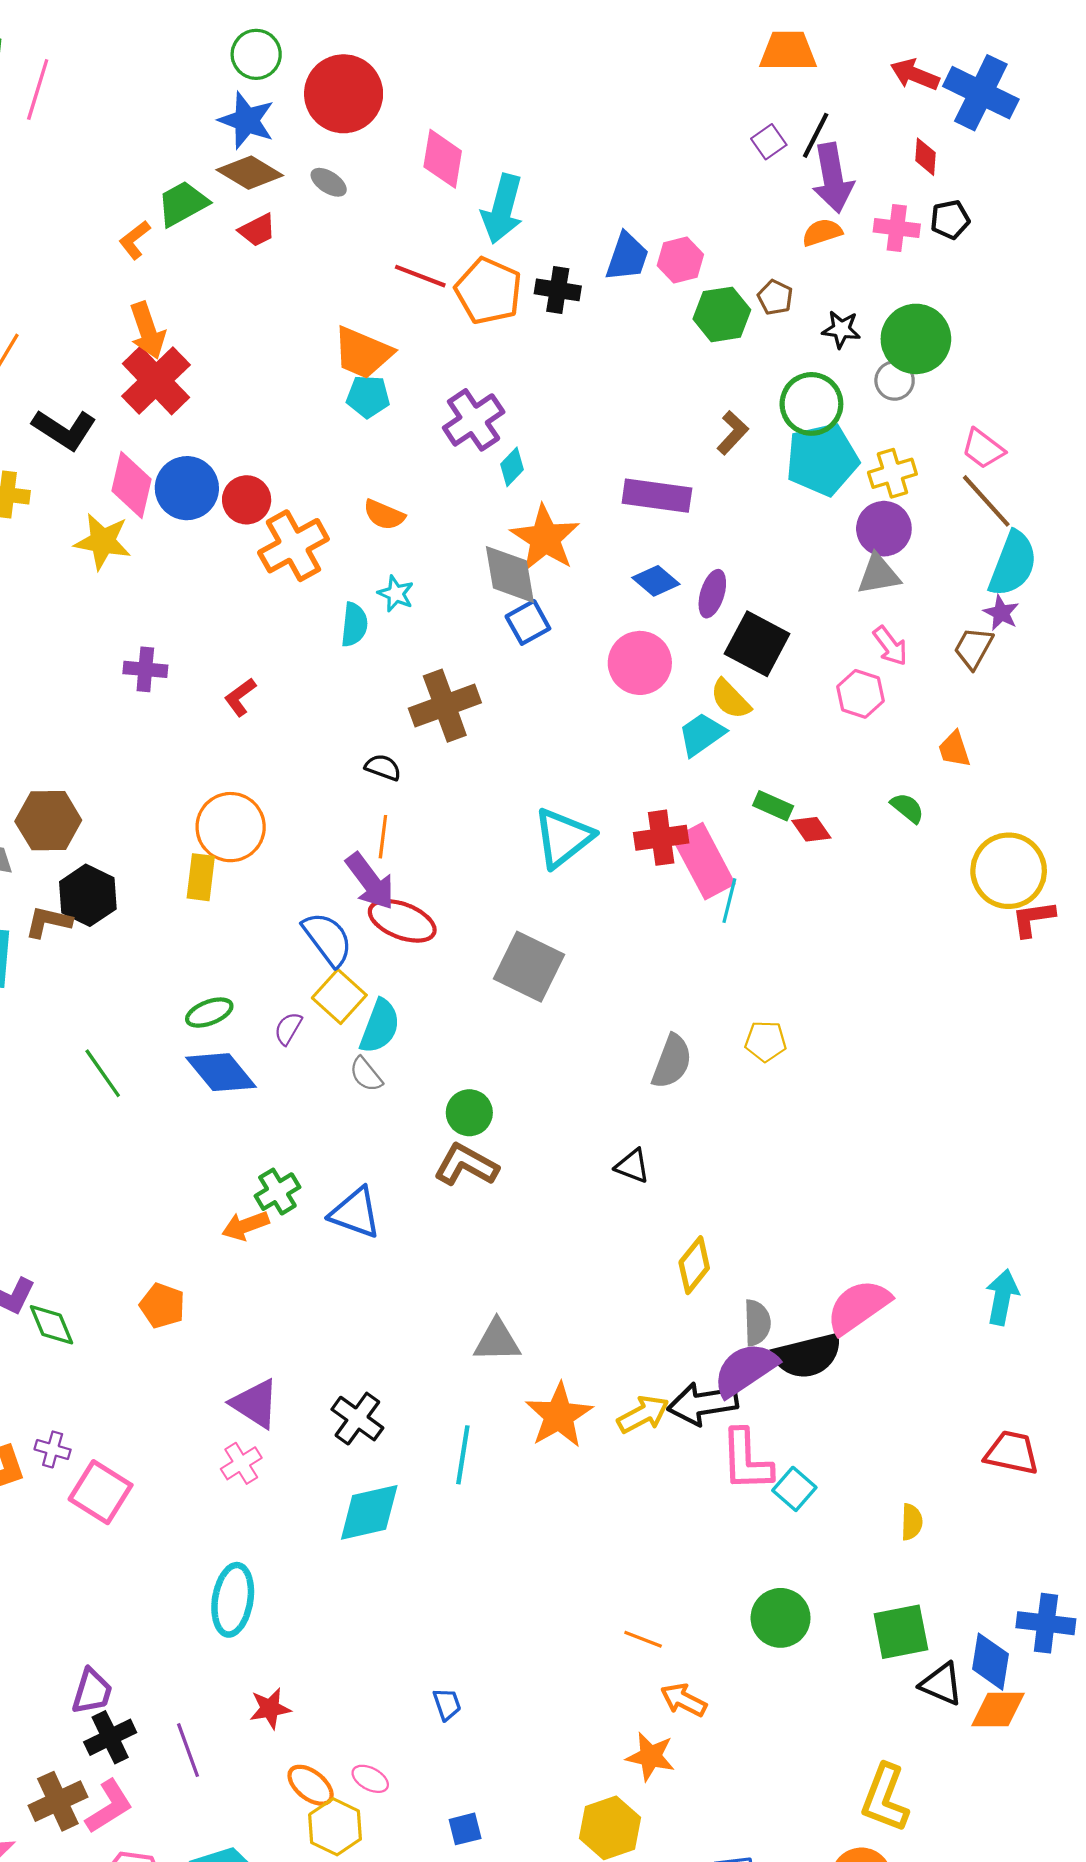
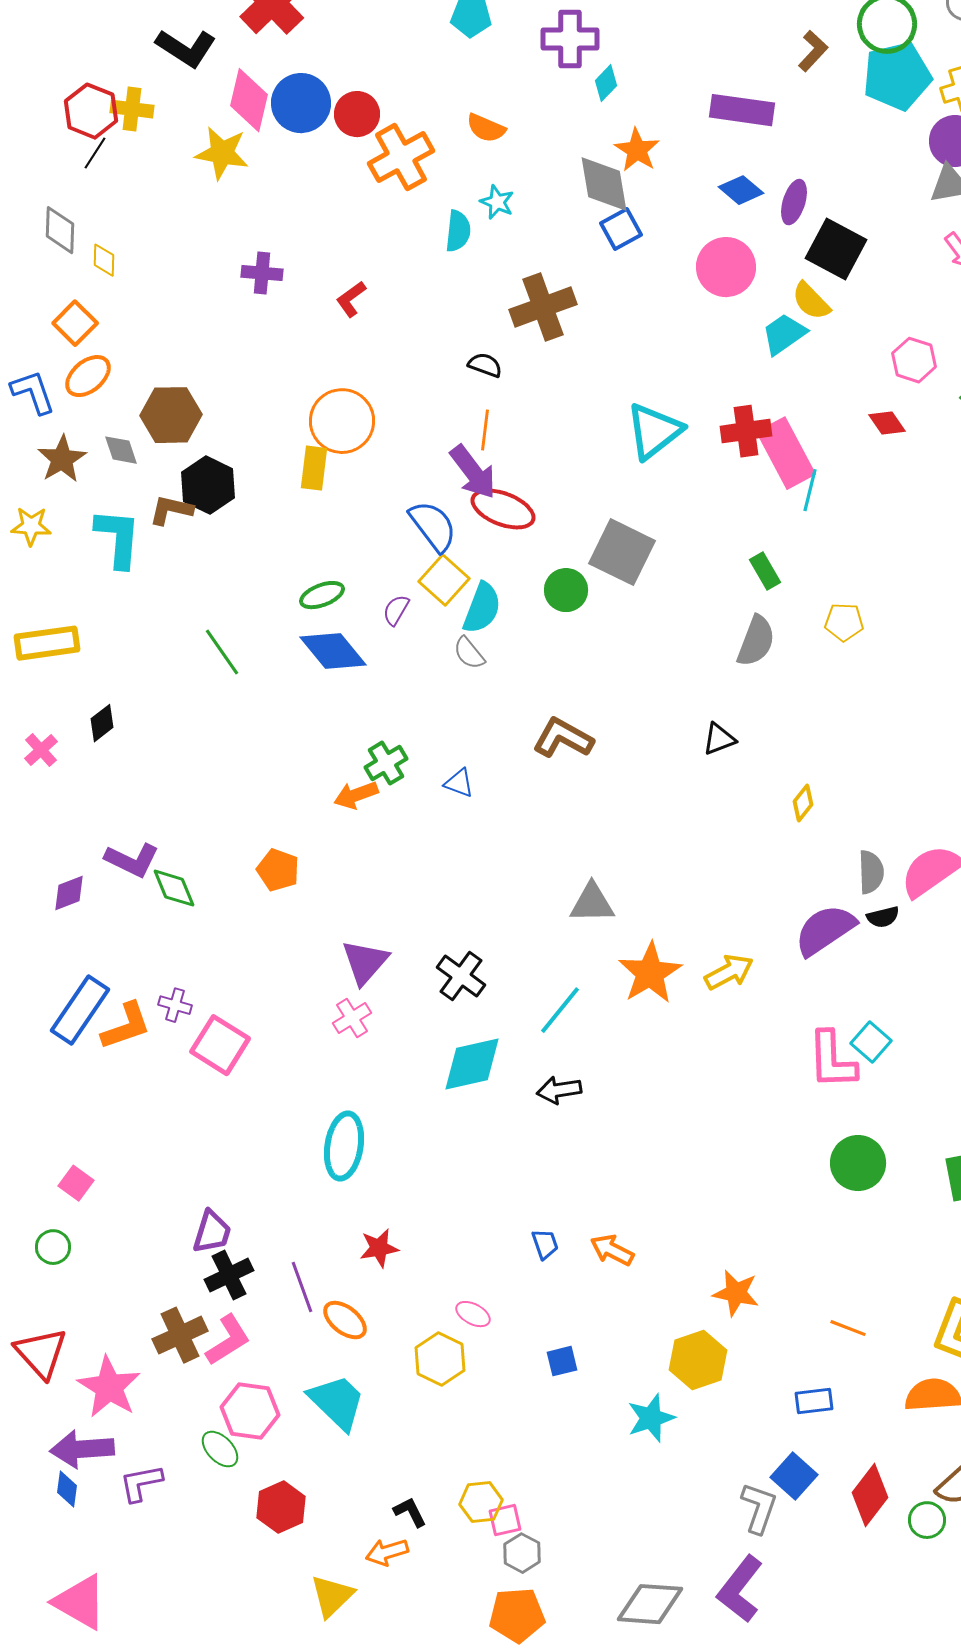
purple cross: (474, 420) -> (570, 39), turned 34
orange star: (545, 538) -> (637, 150), size x0.7
pink hexagon: (860, 694) -> (914, 360), moved
green rectangle: (773, 806) -> (765, 571), moved, turned 36
green circle: (469, 1113) -> (566, 590), moved
black triangle: (632, 1166) -> (719, 739), turned -42
blue triangle: (355, 1213) -> (459, 783), size x0.6
yellow diamond: (694, 1265) -> (803, 803), moved, size x0.7
gray semicircle: (757, 1323) -> (871, 872), moved
black semicircle: (807, 1356) -> (883, 917), size x0.5
purple triangle: (255, 1404) -> (365, 962), turned 38
black arrow: (703, 1404) -> (559, 1090), moved, size x0.7
cyan line: (463, 1455) -> (560, 1010), turned 30
pink L-shape: (746, 1460) -> (832, 1060), moved
orange line: (643, 1639) -> (848, 1328), moved
orange arrow: (684, 1700) -> (612, 1250), moved
orange ellipse: (311, 1785) -> (345, 1320), moved

